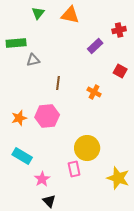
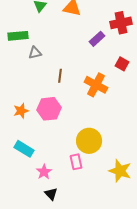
red cross: (119, 30) -> (121, 23), size x1.5
orange cross: (94, 92) -> (96, 85), size x1.6

